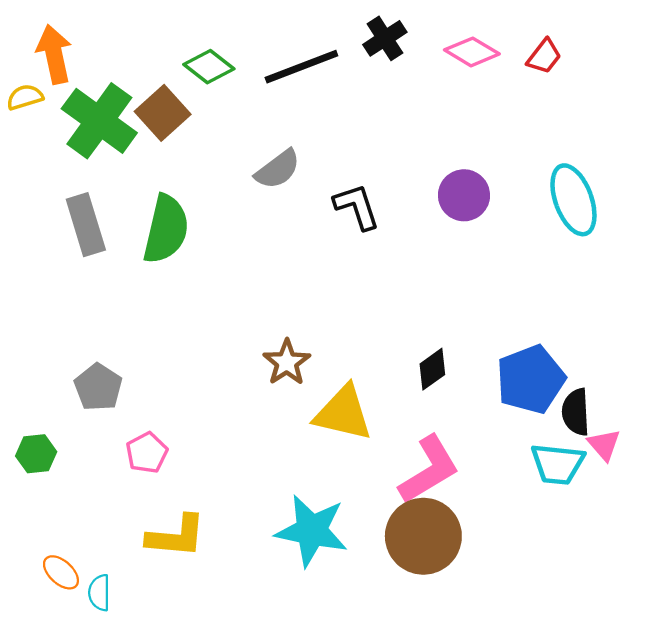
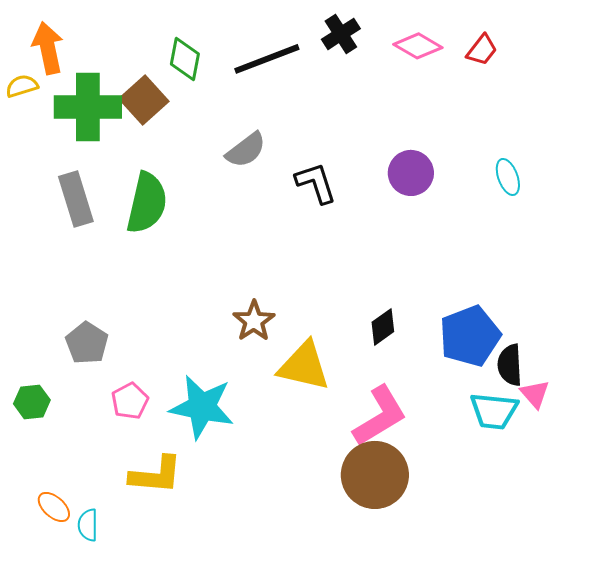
green diamond: (209, 67) -> (185, 59), turned 63
green cross: (99, 121) -> (88, 107), turned -36
cyan ellipse: (573, 200) -> (508, 177), size x0.6
cyan star: (312, 531) -> (202, 407), moved

